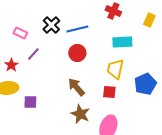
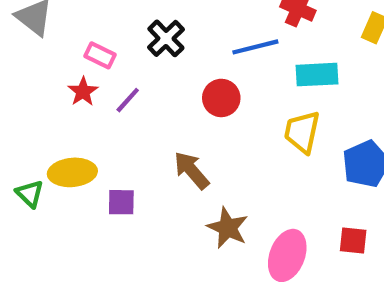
blue line: (77, 29) -> (255, 47), moved
red star: (11, 65) -> (83, 92), moved
brown arrow: (76, 87) -> (191, 170), moved
red square: (109, 92) -> (353, 241), moved

